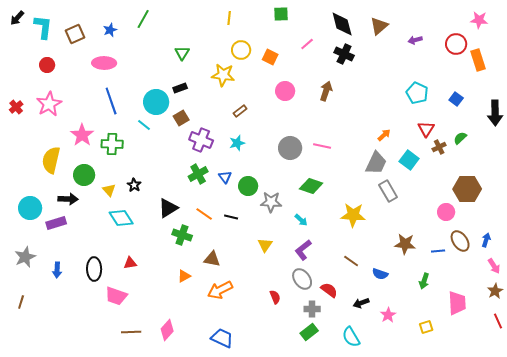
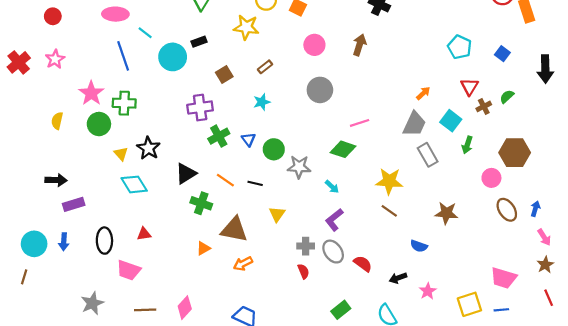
pink star: (49, 104) -> (55, 59), size x0.7
red cross: (16, 107) -> (19, 62), size x1.5
brown square: (181, 118) -> (224, 75), moved
cyan line: (144, 125) -> (145, 33), moved
purple cross: (201, 140) -> (200, 108), moved, turned -30
pink line: (322, 146) -> (360, 123), moved, turned -30
gray circle: (290, 148) -> (320, 90), moved
yellow semicircle: (51, 160) -> (57, 121), size x0.6
green circle: (84, 175) -> (99, 124), moved
black star: (134, 185) -> (148, 148), size x1.5
black arrow: (68, 199) -> (56, 180), moved
cyan circle: (30, 208) -> (34, 244), moved
purple rectangle: (56, 223) -> (74, 204), moved
yellow triangle: (265, 245) -> (277, 214), moved
blue line: (438, 251) -> (501, 310), moved
gray star: (25, 257) -> (92, 303), moved
brown triangle: (212, 259) -> (234, 230), size x1.5
brown line: (351, 261) -> (389, 211), moved
green arrow: (424, 281) -> (467, 145), moved
orange arrow: (220, 290) -> (243, 264), size x0.7
pink trapezoid: (457, 303) -> (504, 278), turned 110
gray cross: (312, 309) -> (306, 246), moved
yellow square: (426, 327) -> (469, 304), size x1.6

